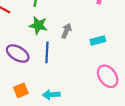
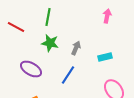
blue line: (47, 52) -> (68, 75), moved, turned 30

